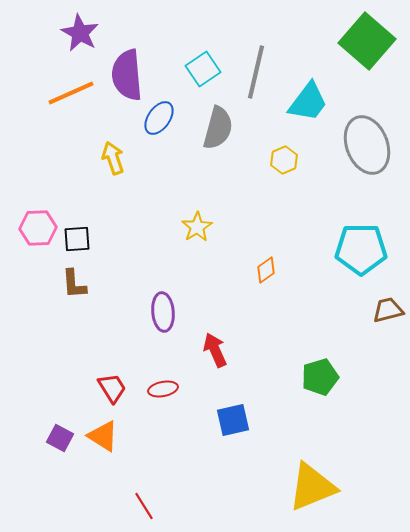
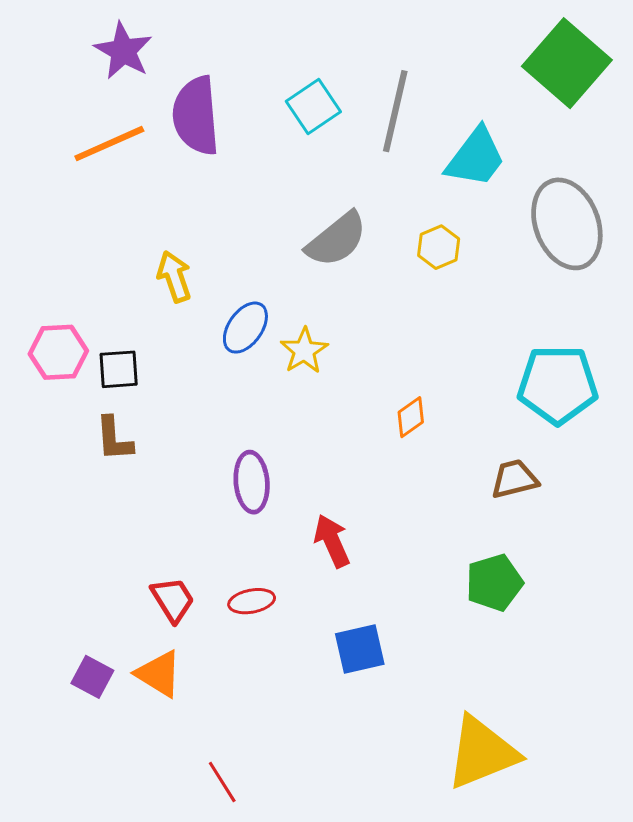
blue ellipse: (159, 118) -> (245, 328), moved
gray semicircle: (218, 128) -> (337, 239), moved, turned 36
yellow arrow: (113, 158) -> (174, 277), moved
brown trapezoid: (388, 310) -> (514, 479), moved

